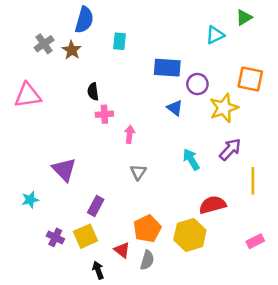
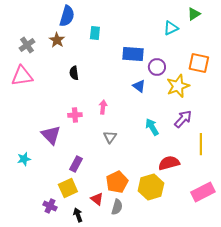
gray cross: (44, 44) -> (27, 45), moved
pink cross: (104, 114) -> (75, 115), moved
purple cross: (55, 237) -> (50, 206), moved
pink rectangle: (255, 241) -> (203, 192), size x1.6

